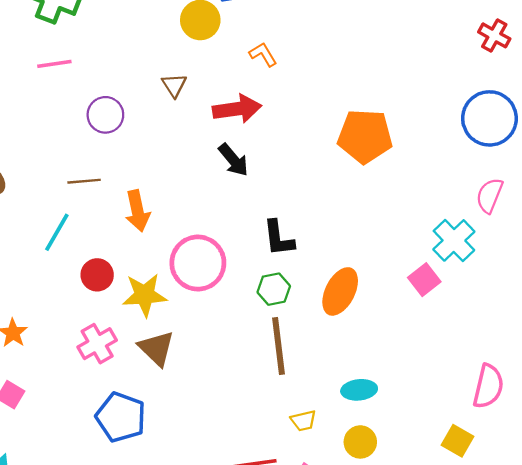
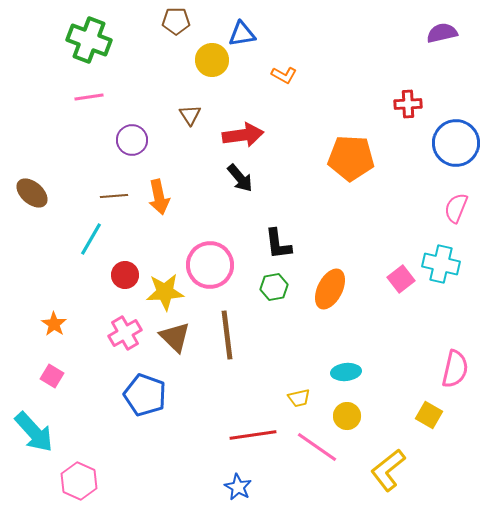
red cross: (494, 35) -> (408, 104), moved, turned -32
orange L-shape: (263, 54) -> (284, 75), moved, turned 150
orange arrow: (137, 211) -> (159, 197), moved
cyan cross: (454, 240) -> (441, 264), moved, turned -33
brown line: (278, 346) -> (227, 335), moved

